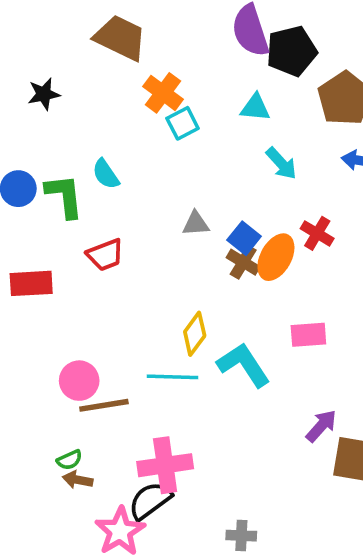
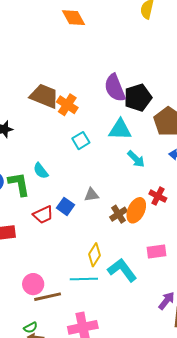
orange cross: (163, 93) -> (67, 105), moved
cyan triangle: (255, 108) -> (120, 130), size x1.4
blue square: (244, 238) -> (65, 206), moved
brown cross: (243, 262) -> (119, 214), turned 30

